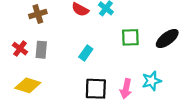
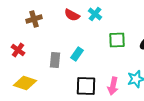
gray rectangle: (41, 50) -> (55, 60), moved

